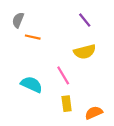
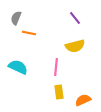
pink line: (63, 75) -> (56, 67), turned 36
cyan semicircle: (32, 84) -> (18, 67), moved

